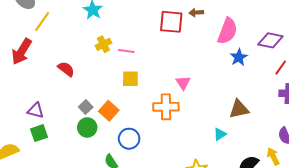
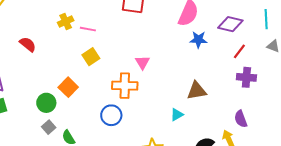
blue star: (239, 57) -> (198, 40), turned 30
yellow square: (130, 79) -> (91, 57), turned -36
gray square: (86, 107) -> (49, 127), moved
blue circle: (129, 139) -> (111, 115), moved

